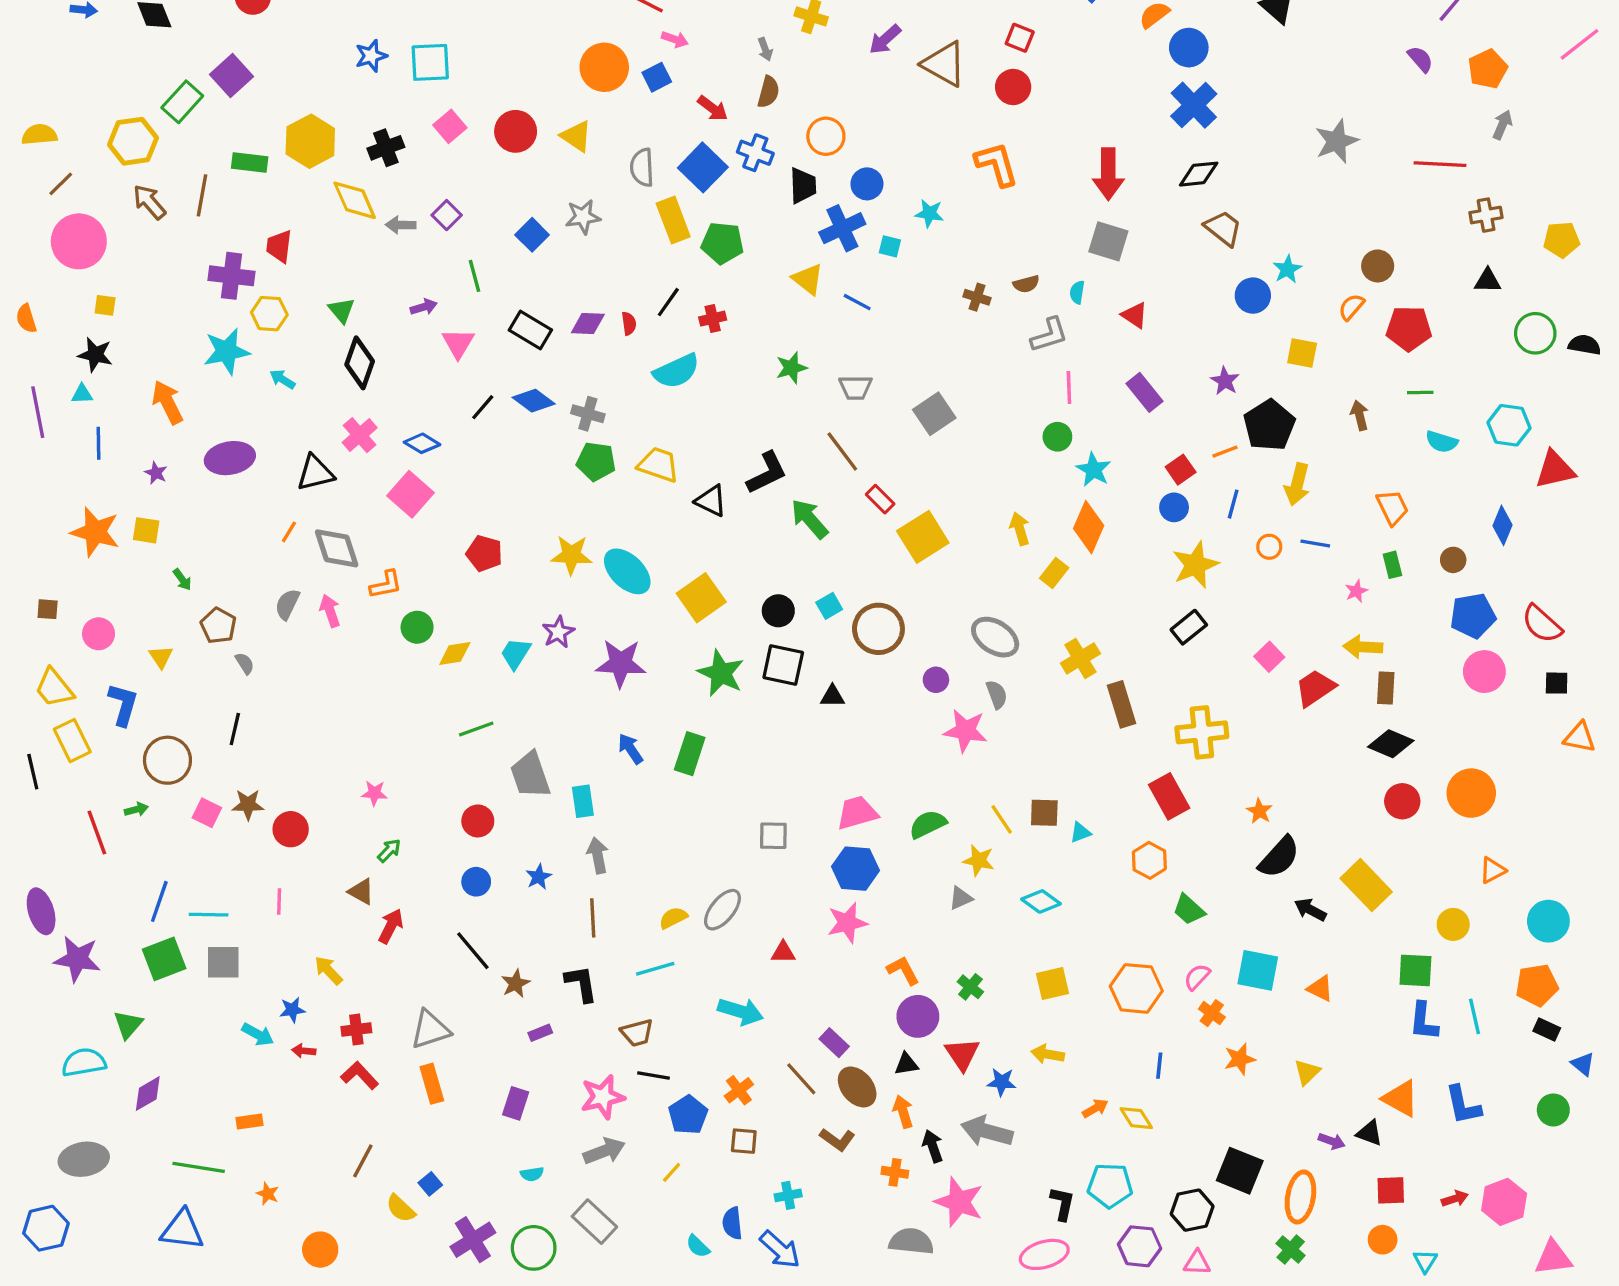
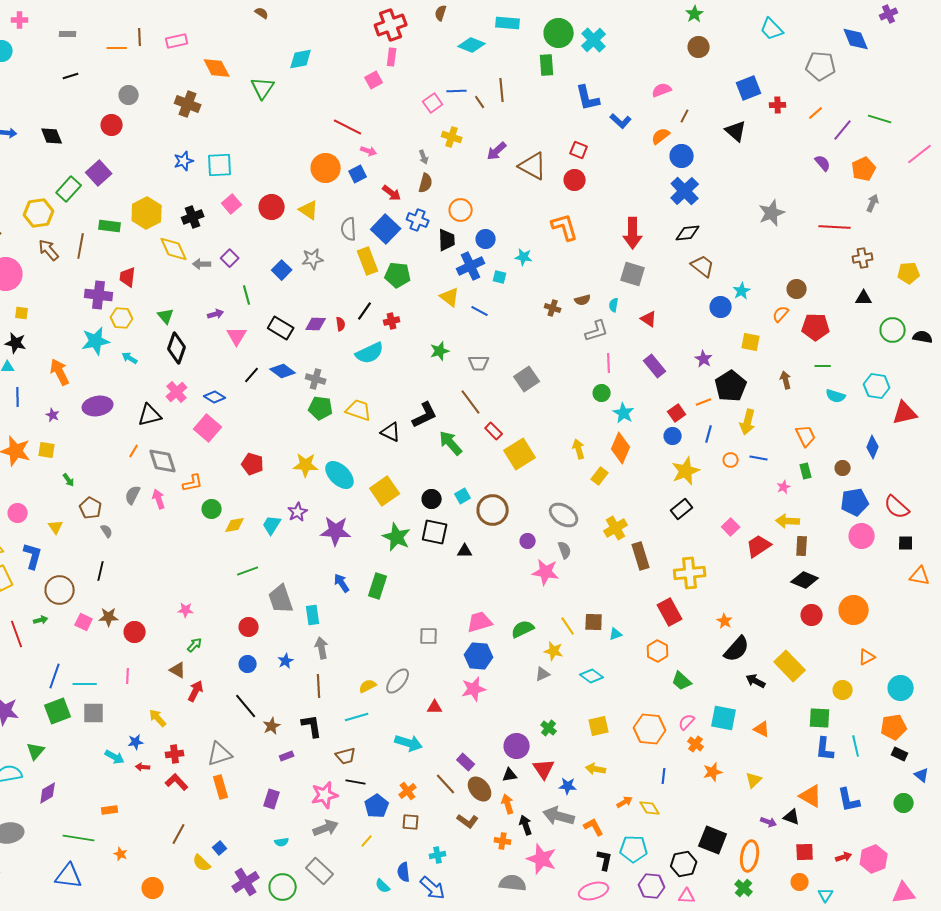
orange L-shape: (903, 970) -> (594, 827), moved

